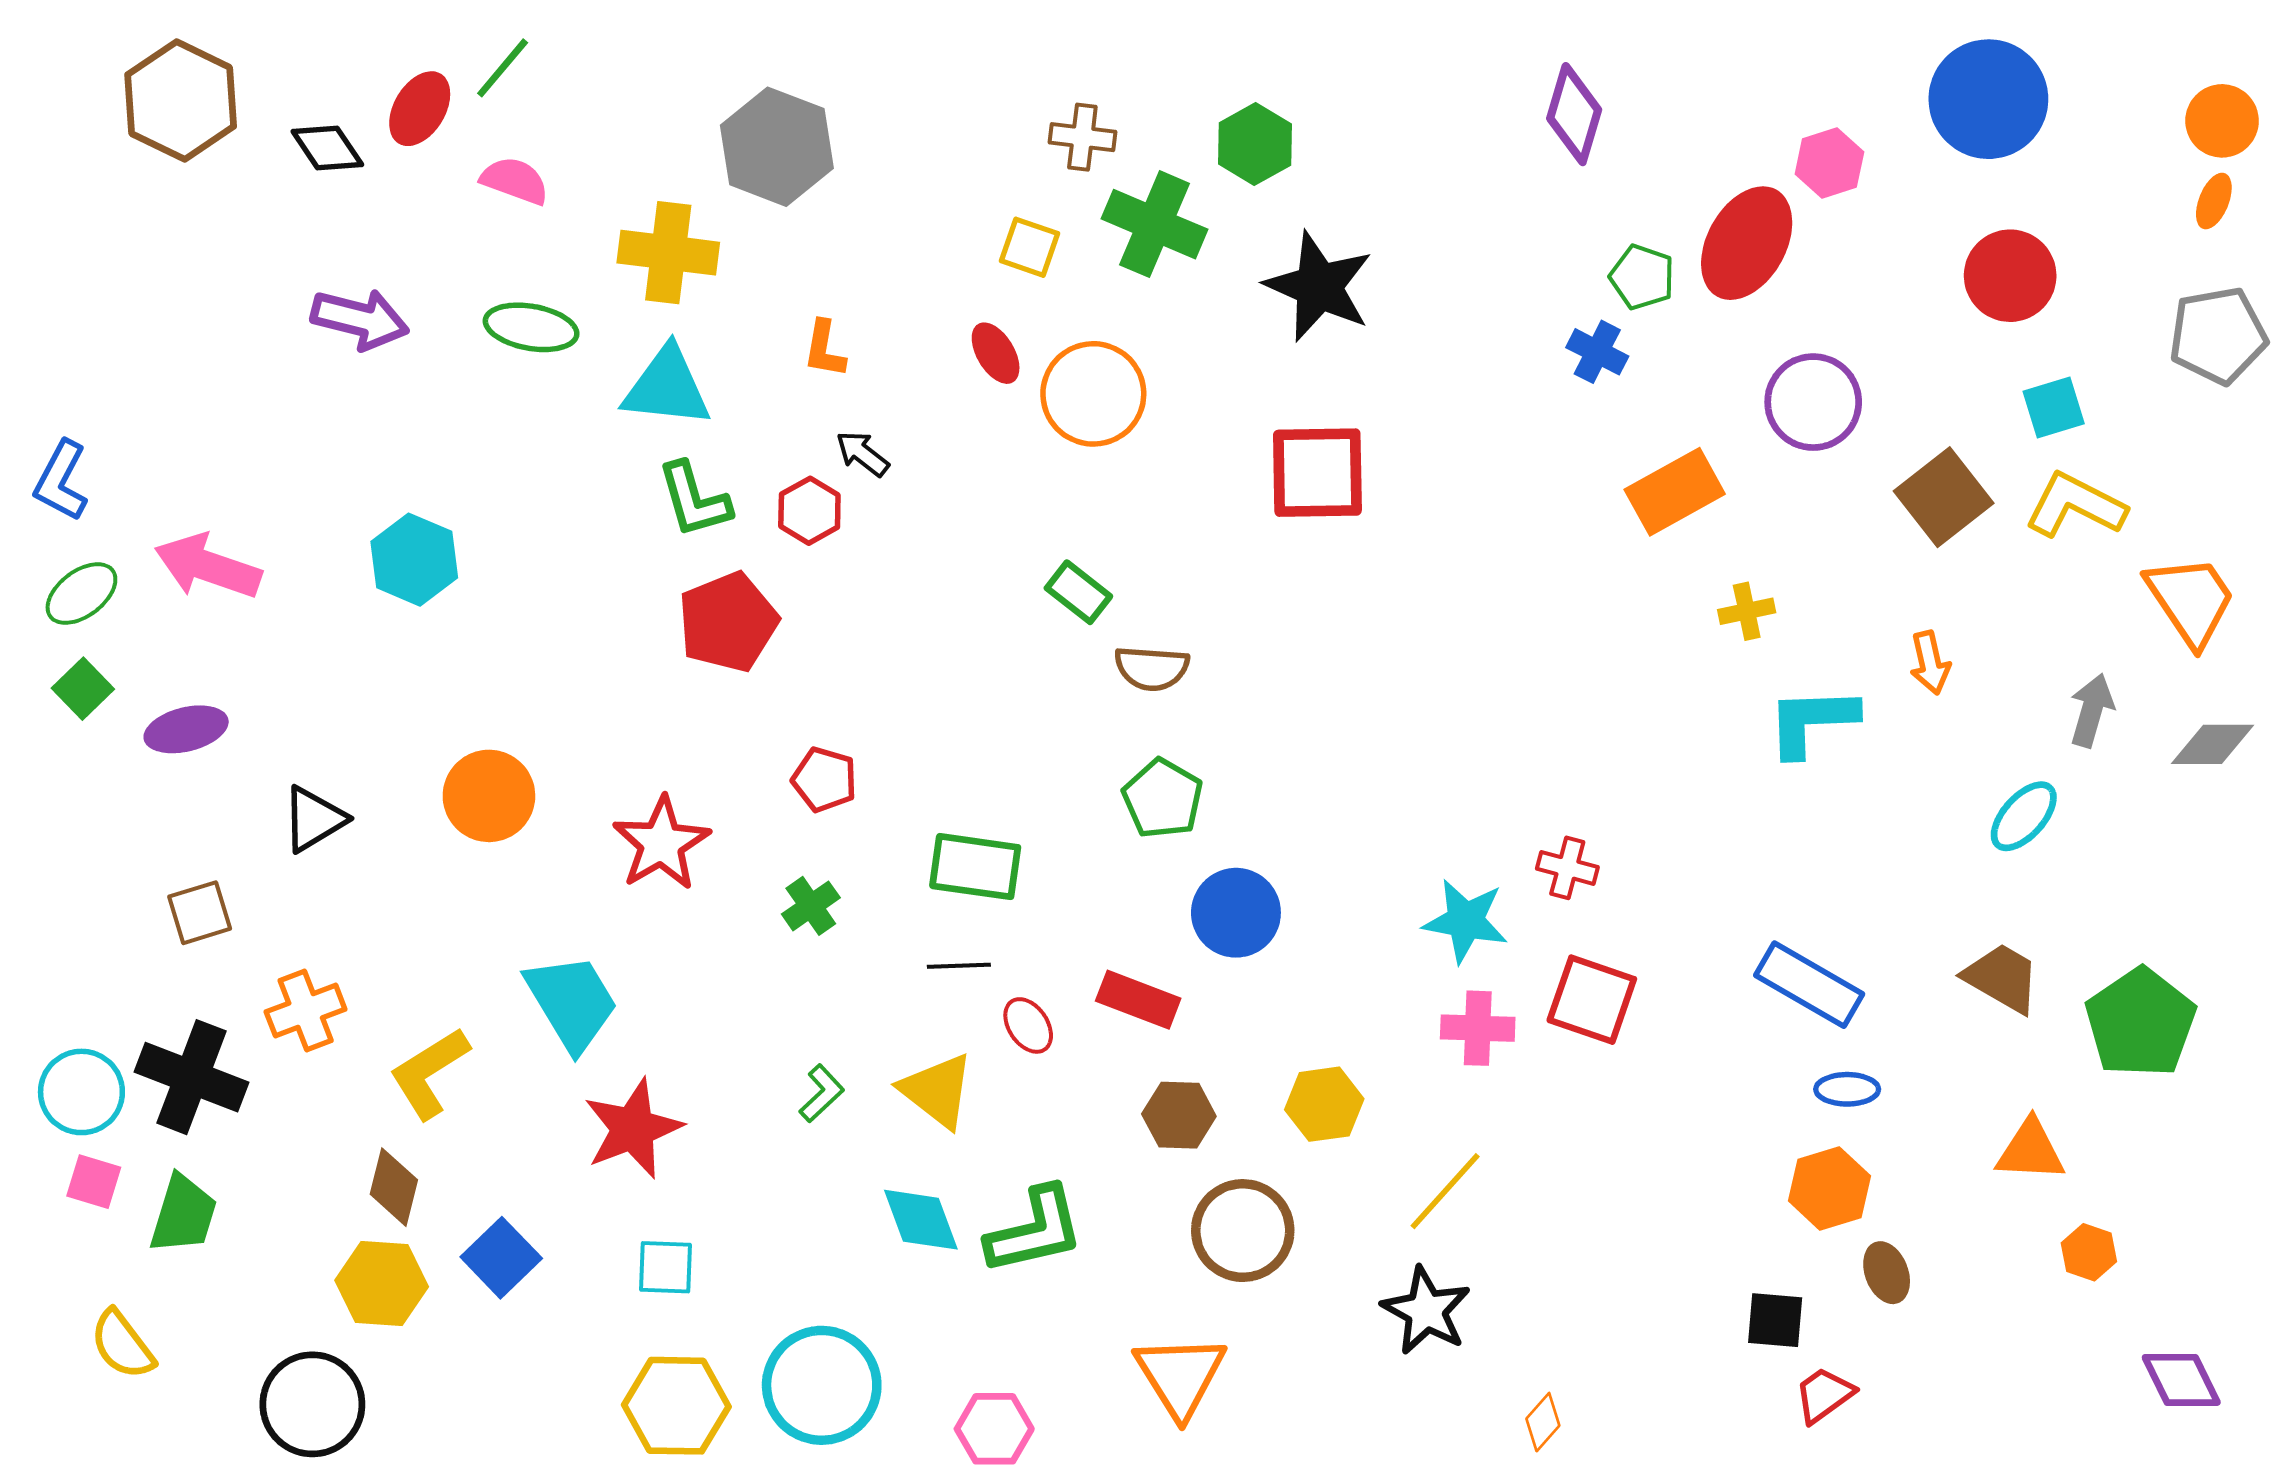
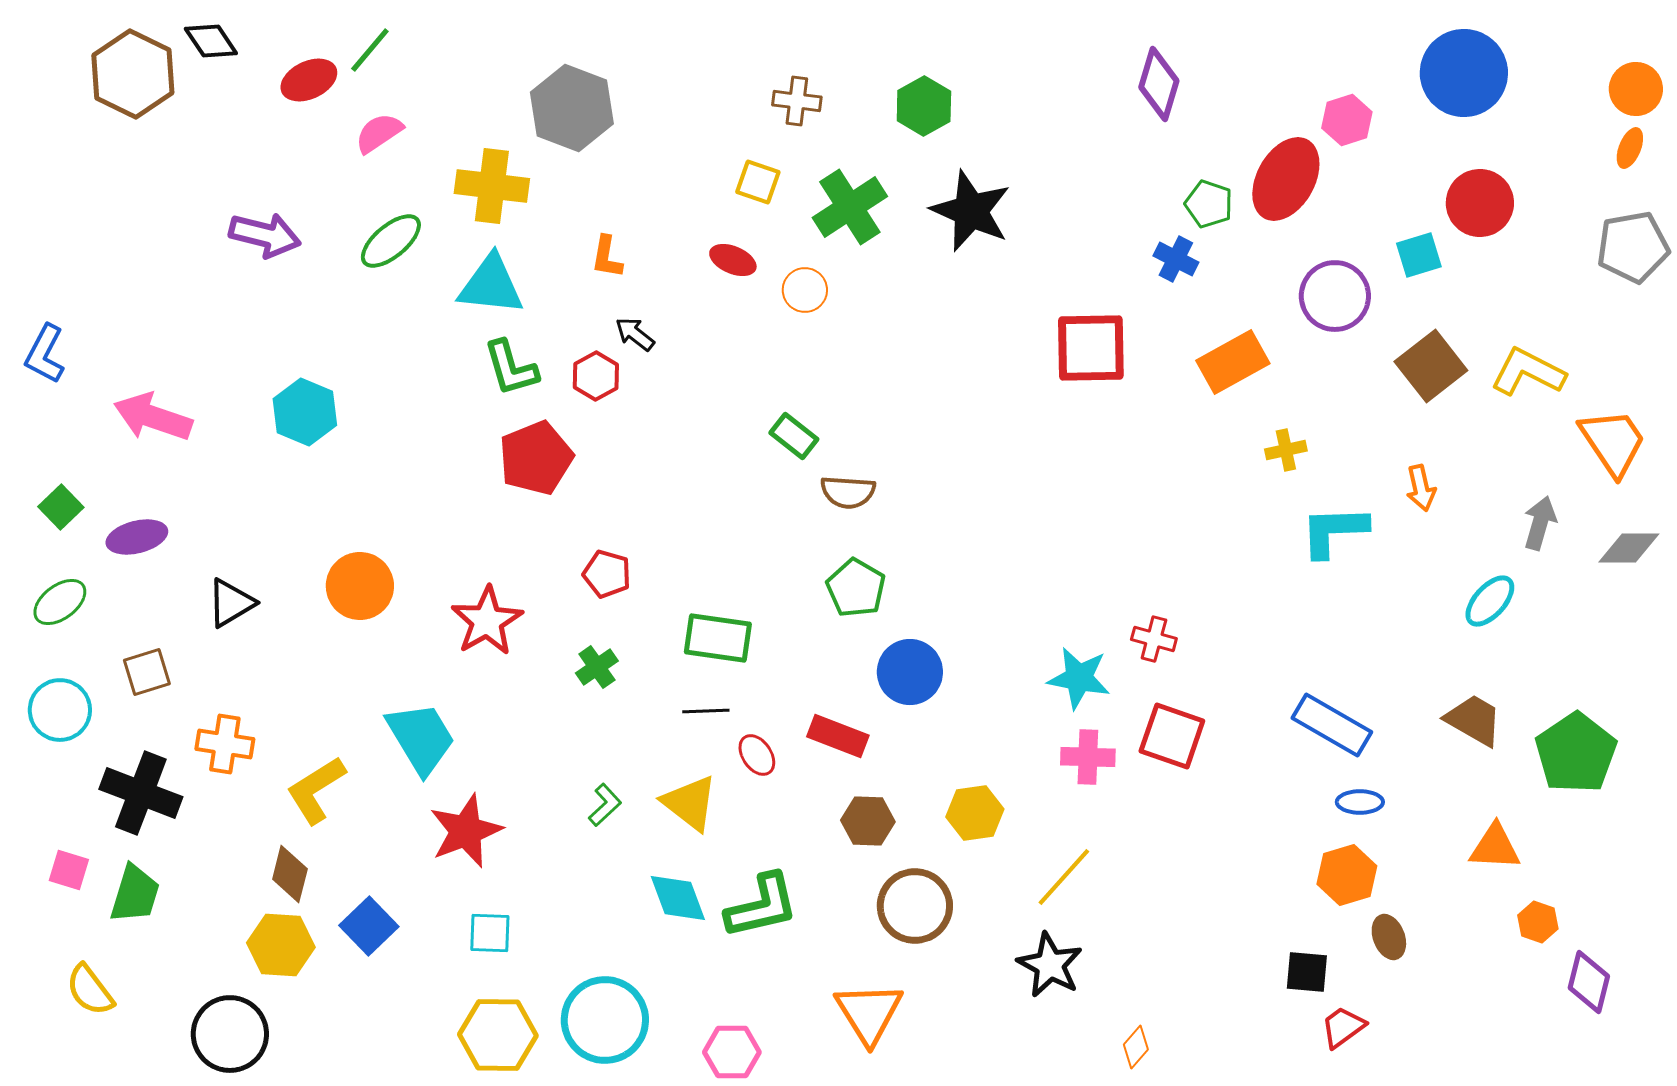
red ellipse: (420, 109) -> (309, 80), turned 34
black diamond: (327, 148) -> (211, 41), moved
pink semicircle: (515, 181) -> (379, 133), turned -54
green cross: (1154, 224) -> (850, 207), moved, turned 34
green ellipse: (531, 327) -> (391, 241), turned -50
red ellipse: (996, 353) -> (733, 260), turned -36
orange circle: (1093, 394) -> (805, 290), size x0.6
cyan square: (2054, 407) -> (1419, 255), moved
red square: (1317, 473) -> (1091, 348), moved
green ellipse: (81, 594) -> (60, 602), moved
orange cross: (306, 1010) -> (225, 744), turned 30
cyan circle: (81, 1092) -> (60, 710), moved
purple diamond: (2181, 1380) -> (1589, 982), moved, turned 40

